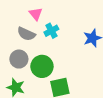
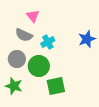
cyan cross: (51, 31) -> (48, 42), moved

